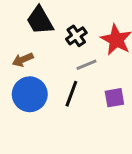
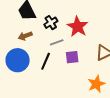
brown arrow: (23, 60) -> (25, 36), moved
purple square: (114, 98) -> (72, 57), moved

